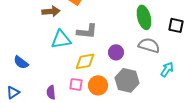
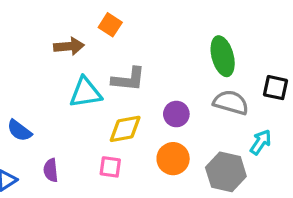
black square: (176, 25) -> (275, 88), moved
gray hexagon: (127, 80) -> (226, 172), moved
orange circle: (98, 85) -> (173, 159), moved
purple semicircle: (51, 92) -> (51, 170), moved

